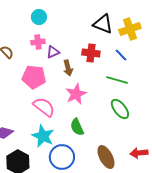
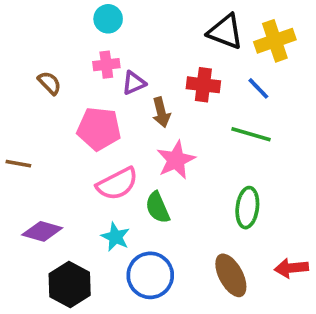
pink semicircle: (44, 107) -> (117, 184), turned 115
green ellipse: (120, 109) -> (247, 208), moved, turned 45
green semicircle: (77, 127) -> (158, 208), moved
cyan star: (43, 136) -> (115, 237), size x0.7

